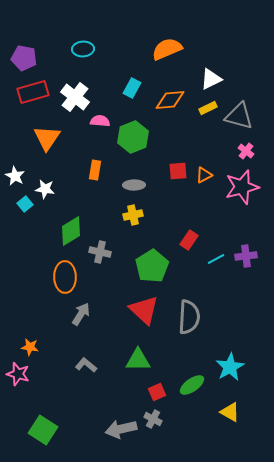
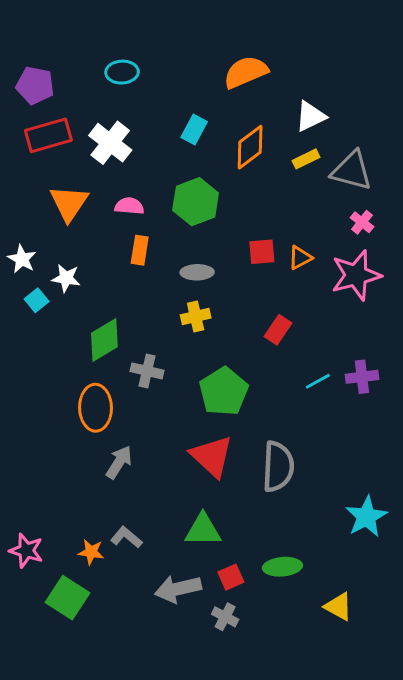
orange diamond: (170, 100) -> (250, 147), turned -32
pink semicircle: (100, 121) -> (129, 206), moved
red rectangle: (189, 240) -> (278, 330), moved
orange star: (30, 347) -> (91, 552), moved
cyan star: (230, 367) -> (366, 517), moved
green ellipse: (192, 385) -> (282, 567), turned 30
gray arrow: (121, 429) -> (178, 589), moved
green square: (43, 430) -> (68, 598), moved

